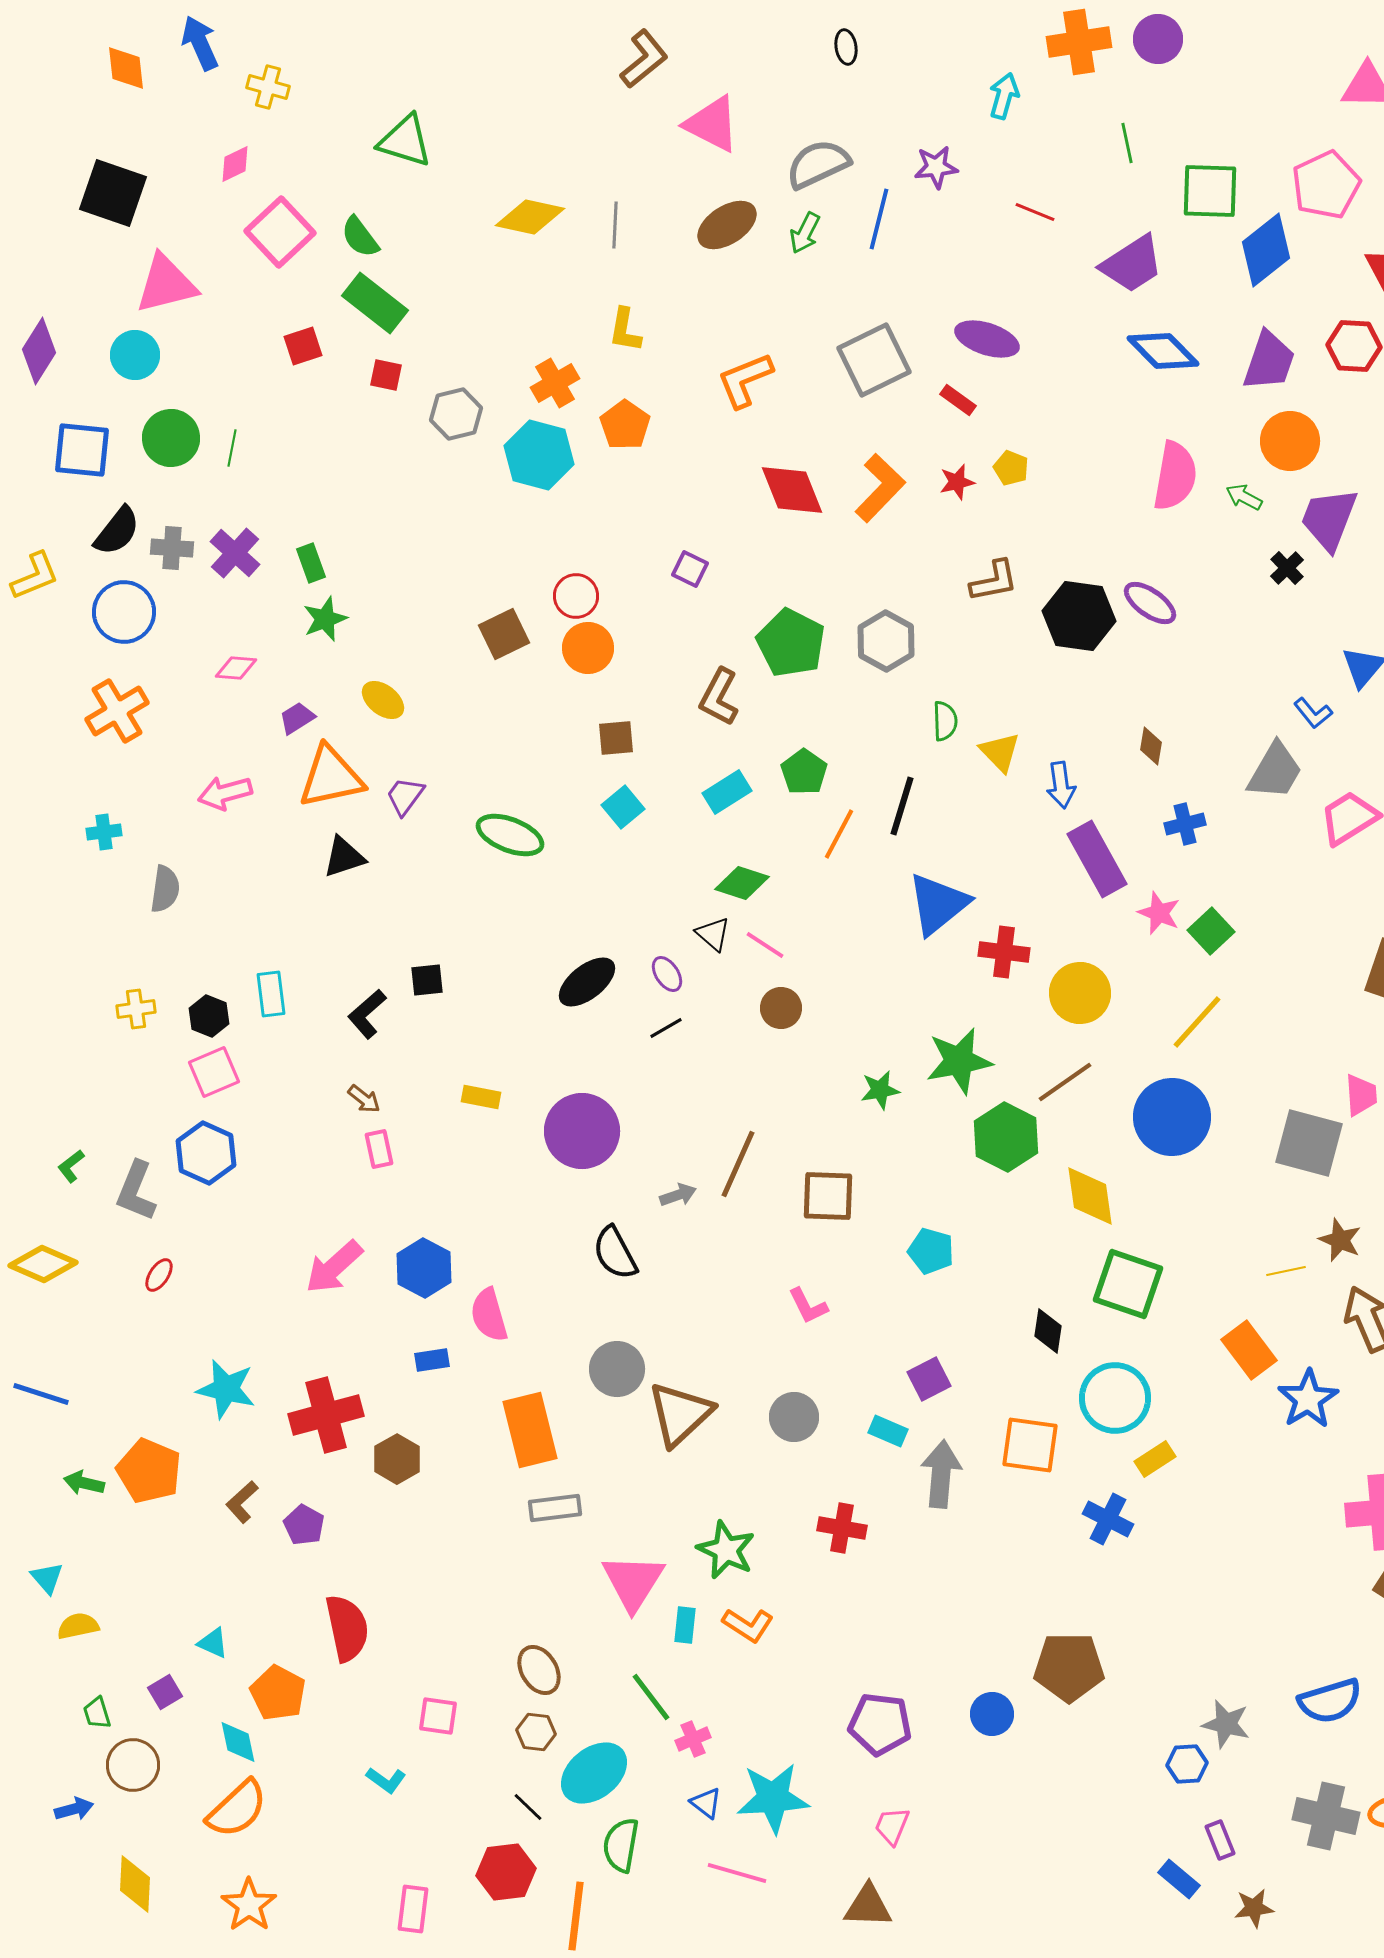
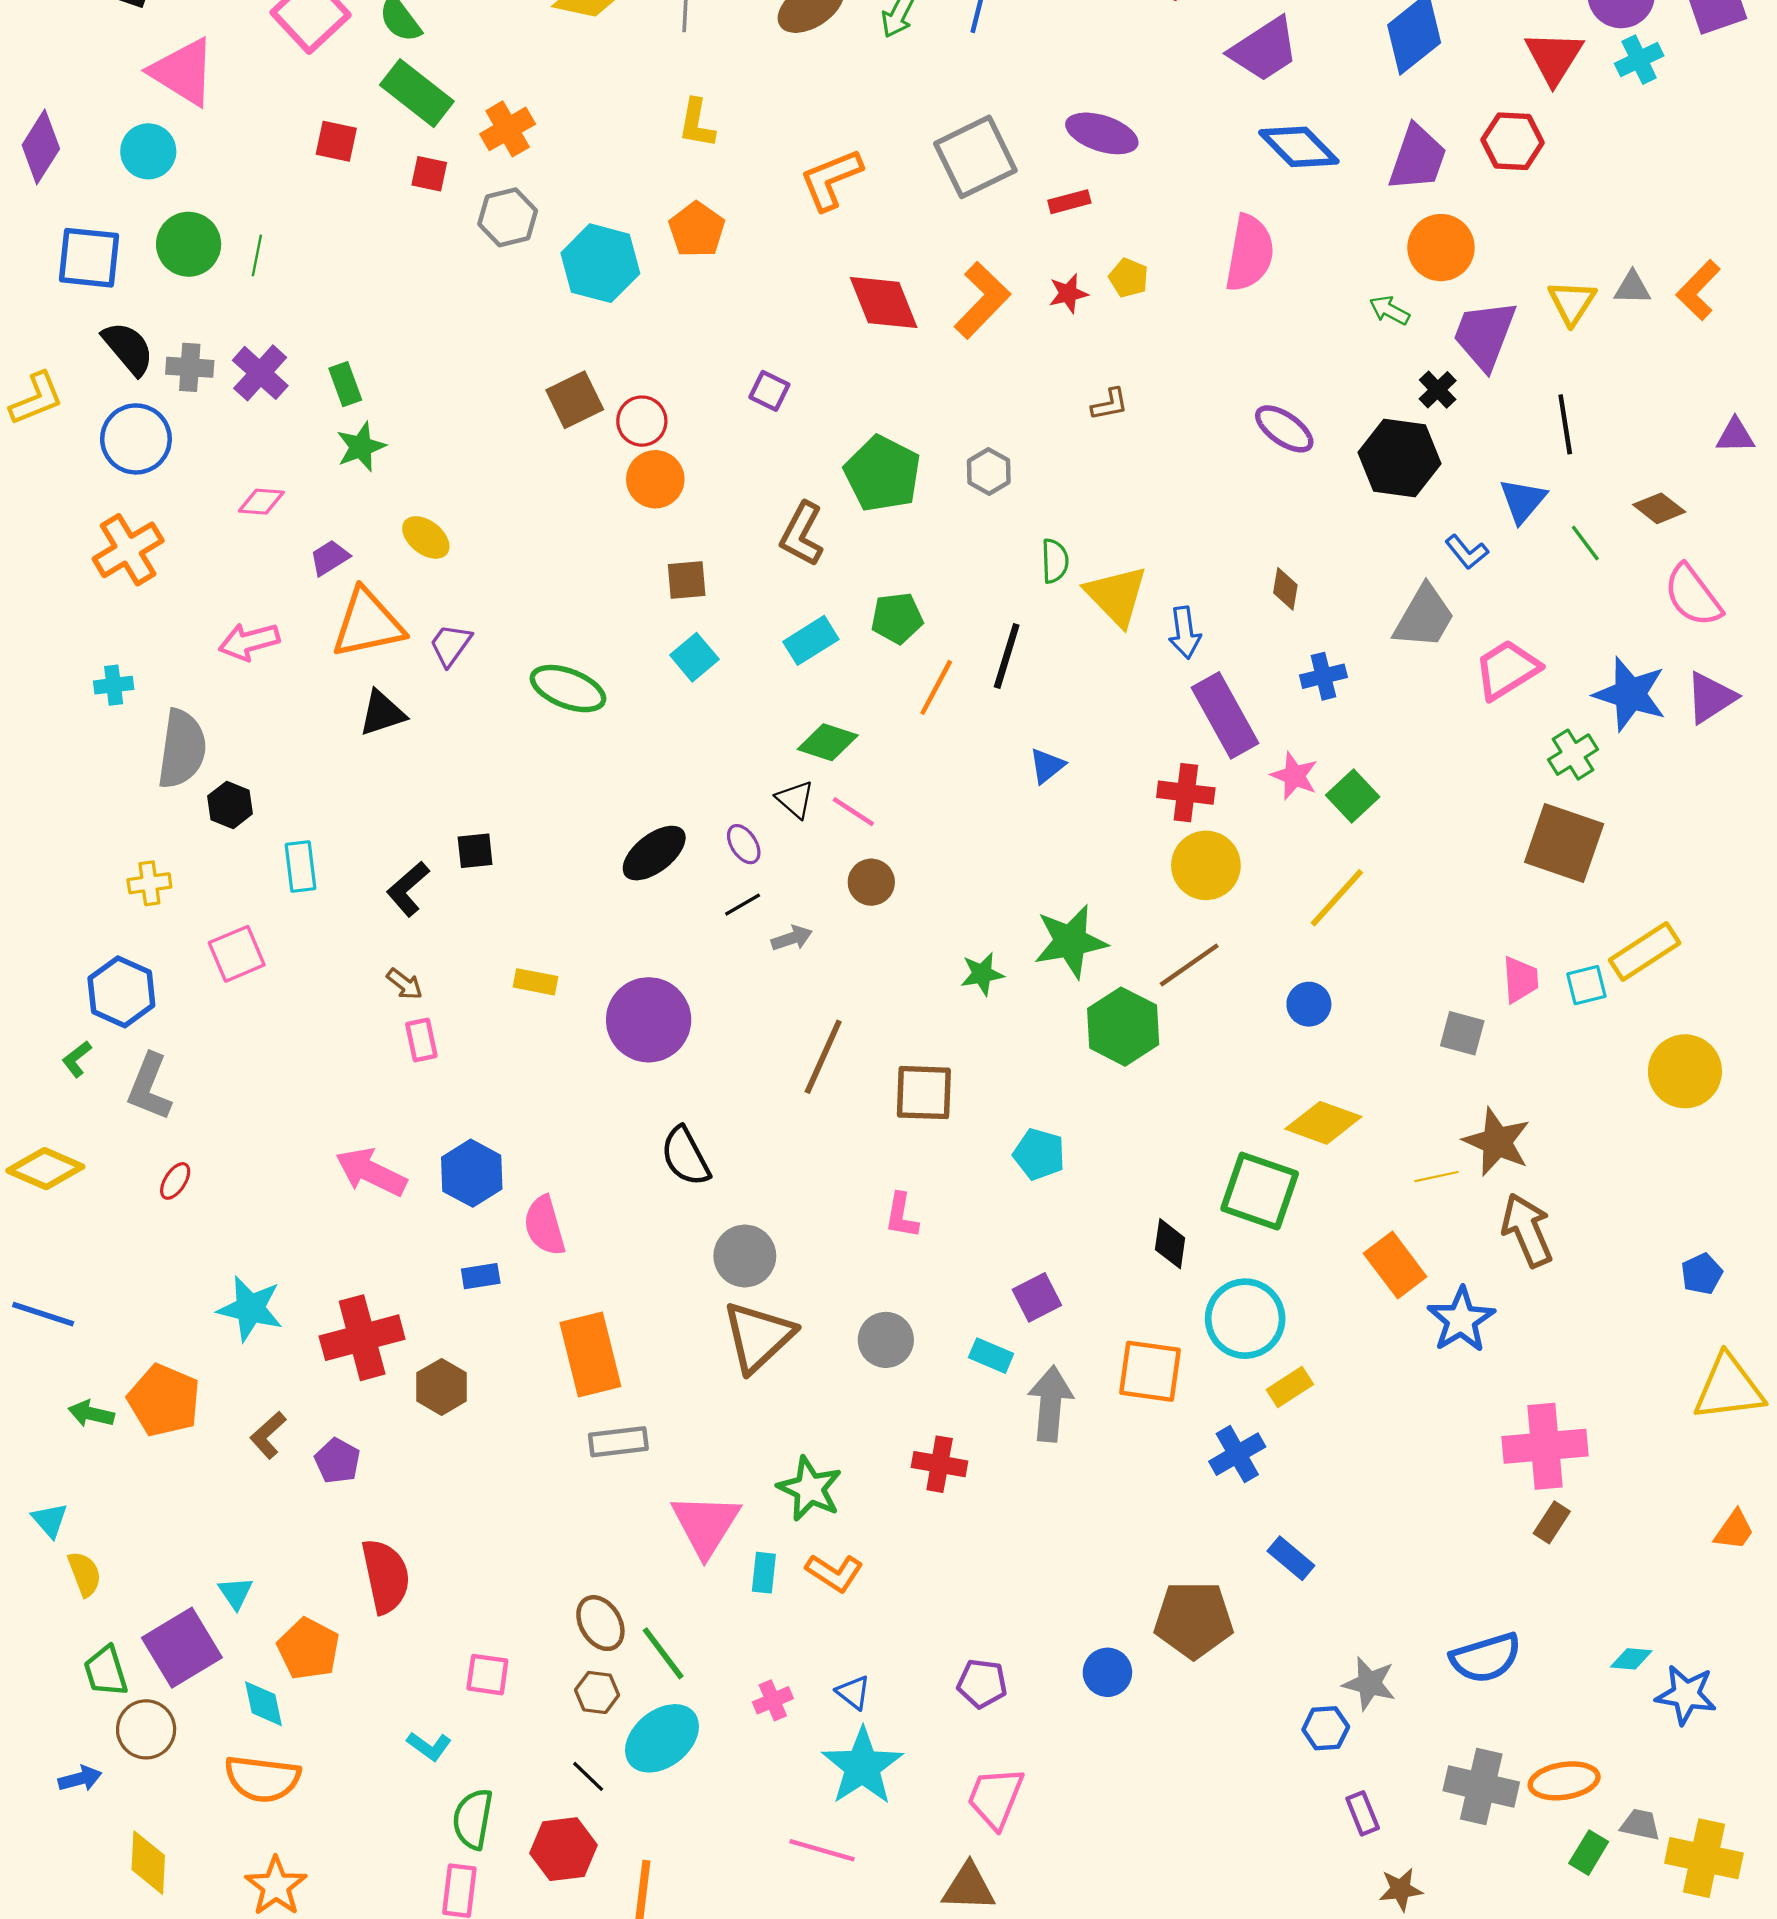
pink triangle: (166, 284) -> (183, 72), turned 46
red square: (303, 346) -> (336, 141), turned 30
orange cross: (555, 383) -> (508, 129), moved
red rectangle: (958, 400) -> (1069, 202), turned -51
pink semicircle: (1175, 476) -> (1250, 253), moved
black semicircle: (117, 531) -> (128, 348), turned -78
brown L-shape: (994, 581) -> (1110, 404), size x0.7
black hexagon: (1079, 616) -> (1400, 458), moved
brown square: (504, 634) -> (575, 400), moved
gray hexagon: (886, 641) -> (989, 471), size x0.7
yellow triangle: (1000, 752) -> (1116, 596), size x1.4
green pentagon: (804, 772) -> (897, 618), turned 30
gray semicircle: (165, 889) -> (182, 749), size x1.5
blue triangle: (938, 904) -> (1047, 766), size x0.5
red cross: (1004, 952) -> (1186, 793), moved
black hexagon: (209, 1016) -> (230, 805), moved
blue circle: (1172, 1117) -> (1309, 1004), size x0.5
gray square: (1309, 1143) -> (1462, 1033), size x0.6
blue hexagon: (206, 1153) -> (121, 992), moved
gray arrow: (678, 1195) -> (792, 938), moved
yellow diamond: (1090, 1196) -> (1323, 1123), moved, turned -62
brown star: (1340, 1240) -> (1497, 1142), size x1.4
pink arrow: (334, 1267) -> (371, 1172), turned 68
pink L-shape: (808, 1306) -> (902, 1216), turned 36
gray circle: (617, 1369) -> (745, 1256), moved
blue cross: (1108, 1519) -> (1237, 1454), turned 33
yellow semicircle: (78, 1626) -> (84, 1574), turned 81
cyan triangle: (213, 1643) -> (236, 1593), turned 32
purple square: (165, 1692) -> (182, 1648), size x2.0
green line: (651, 1697) -> (663, 1653), moved
green trapezoid: (97, 1713) -> (106, 1671), size x1.4
purple pentagon: (880, 1724) -> (982, 1684), size x0.7
cyan star: (773, 1798) -> (862, 1766), turned -30
blue triangle: (706, 1803) -> (853, 1692), moved
orange semicircle: (237, 1809) -> (262, 1779), turned 50
pink trapezoid: (892, 1826) -> (996, 1798), size x1.5
green semicircle: (621, 1845) -> (473, 1819), moved
blue rectangle: (1179, 1879) -> (1291, 1558), moved

